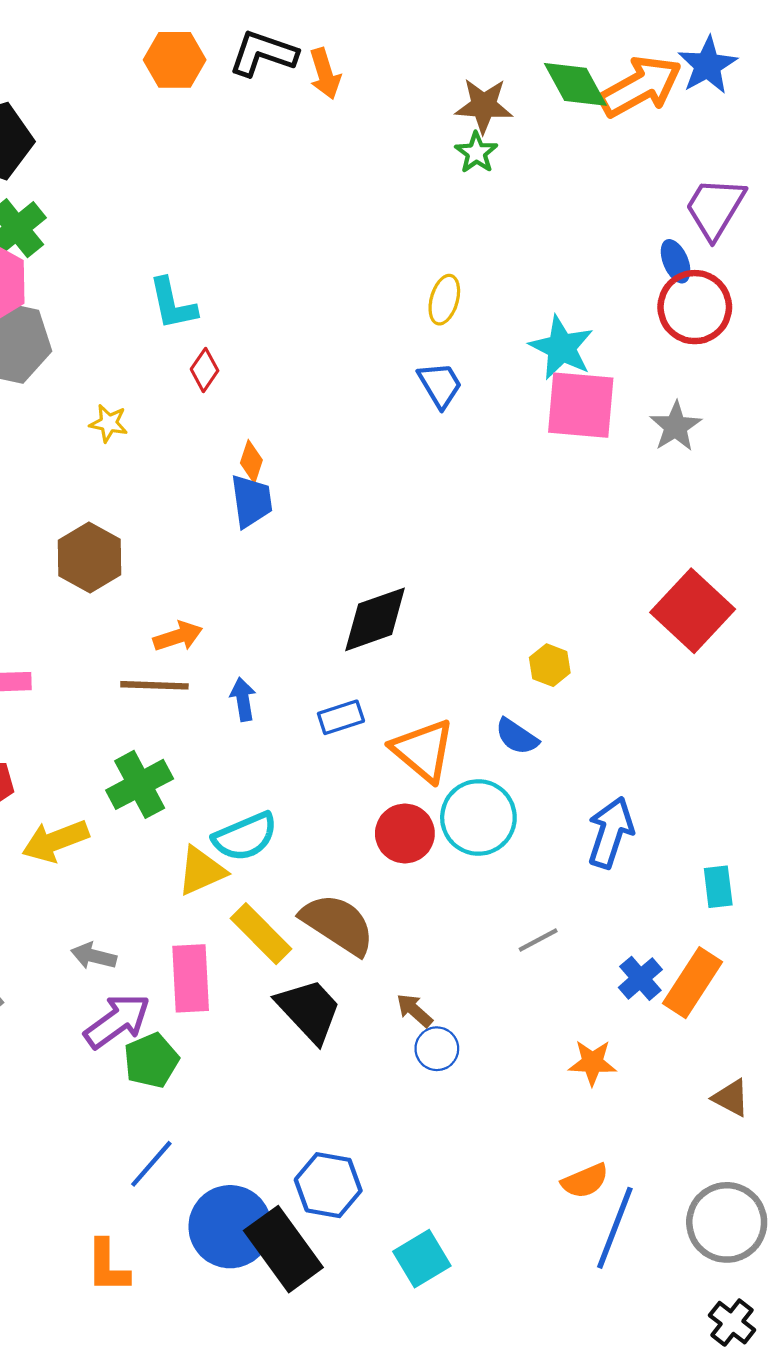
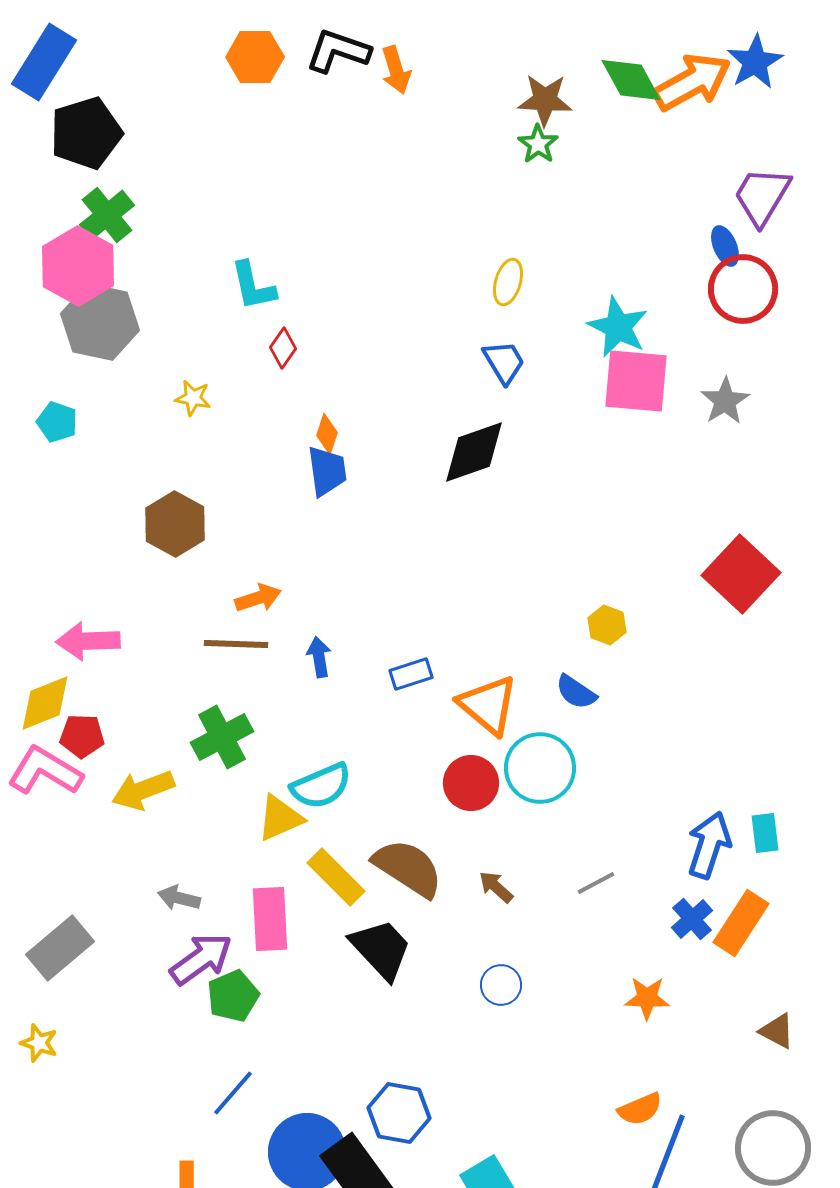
black diamond: (375, 619) -> (474, 452), moved
blue arrow: (611, 832) -> (709, 845), moved
brown arrow: (414, 1010) -> (496, 887), moved

